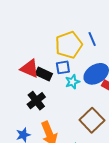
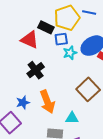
blue line: (92, 39) -> (89, 12), turned -56
black rectangle: (44, 74) -> (46, 27), moved

